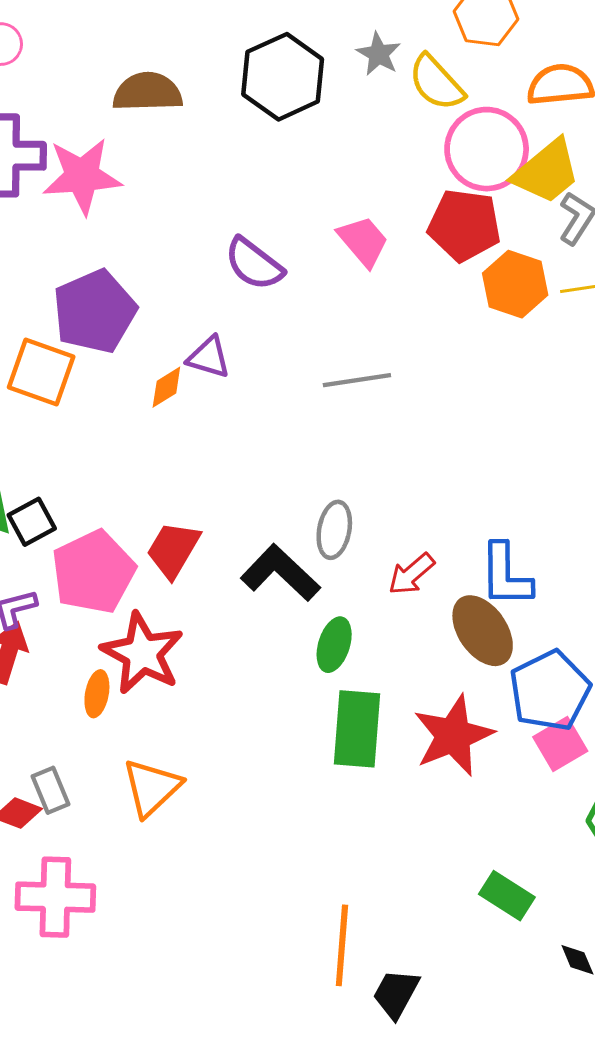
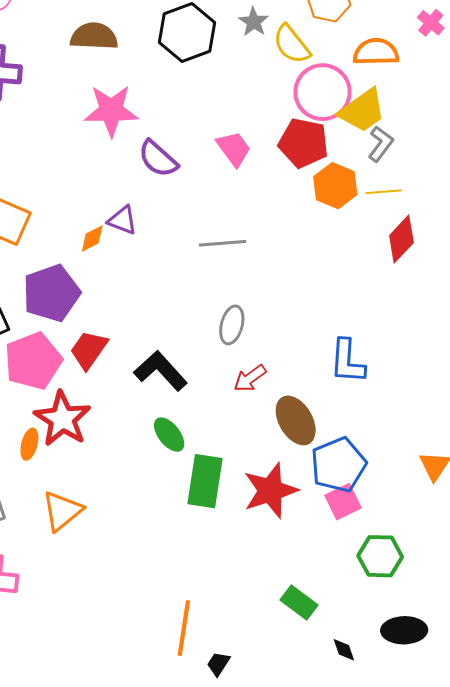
pink star: (82, 176) -> (111, 111), moved
purple pentagon: (95, 311) -> (51, 293), moved
gray ellipse: (334, 530) -> (232, 325), moved
blue L-shape: (506, 575) -> (347, 361), moved
green ellipse: (334, 645) -> (169, 435), moved, turned -60
black trapezoid: (396, 994) -> (218, 664), size x0.7

